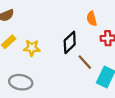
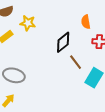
yellow star: (32, 48) -> (28, 23), moved

